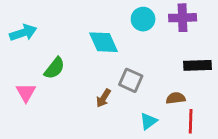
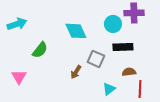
cyan circle: (143, 19) -> (113, 24), moved
black rectangle: (197, 65) -> (123, 47), moved
pink triangle: (26, 93) -> (19, 77), moved

